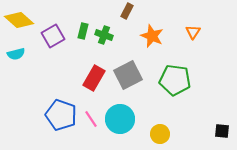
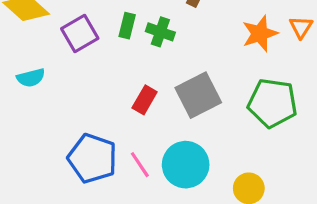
orange star: (152, 36) -> (260, 34), moved, turned 30
cyan semicircle: (16, 54) -> (31, 78), moved
red rectangle: (94, 78) -> (145, 100), size x0.7

